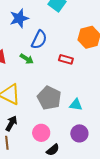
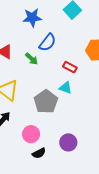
cyan triangle: (76, 105) -> (65, 88), moved

